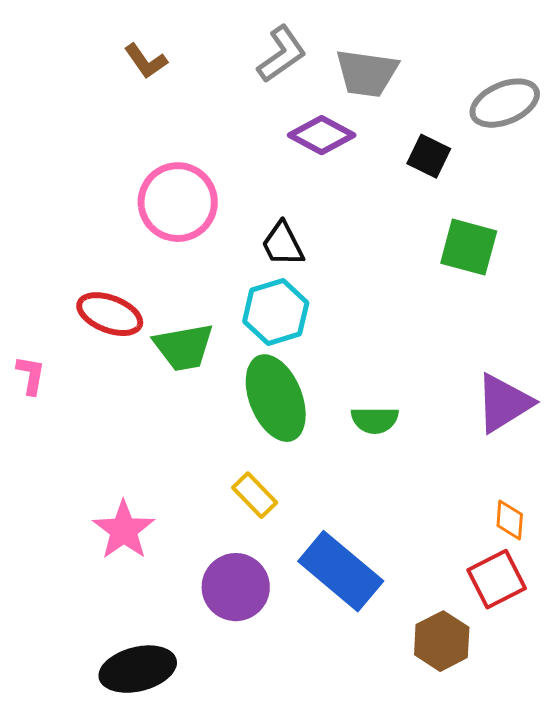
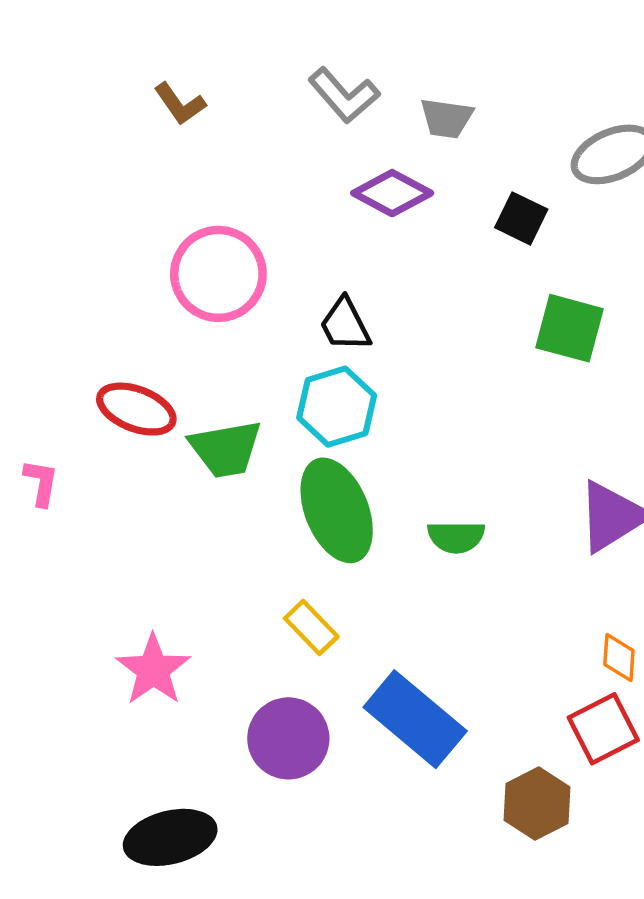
gray L-shape: (282, 54) -> (344, 95), turned 84
gray trapezoid: (367, 73) -> (446, 118), size x0.7

